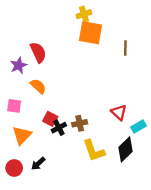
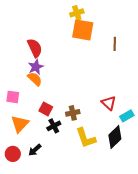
purple star: (19, 65) -> (36, 67), moved
black cross: (59, 128) -> (54, 126), moved

